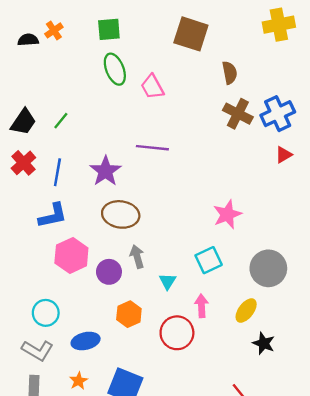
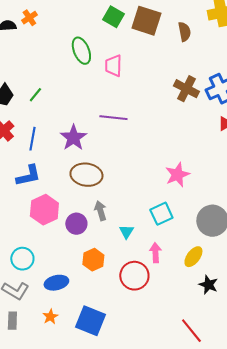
green square: (109, 29) -> (113, 17), moved, turned 35
brown semicircle: (230, 73) -> (184, 32), moved
pink trapezoid: (152, 87) -> (113, 66), turned 30

